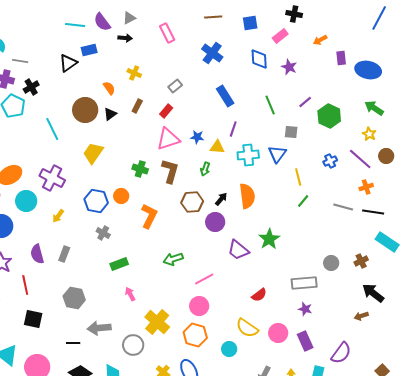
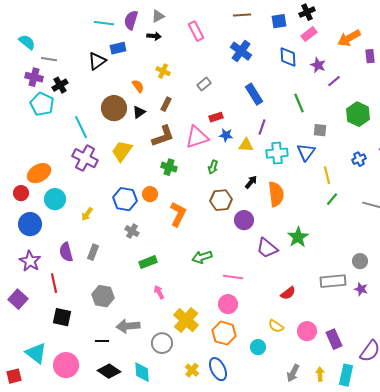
black cross: (294, 14) -> (307, 12), moved, turned -35
purple semicircle: (102, 22) -> (131, 20), turned 54
orange arrow: (320, 40) -> (349, 38), size x1.6
purple line: (305, 102) -> (334, 81), moved
red rectangle: (166, 111) -> (216, 117), moved, turned 32
green arrow: (205, 169) -> (213, 167), moved
brown L-shape: (170, 171) -> (163, 136), moved, turned 55
purple cross: (52, 178) -> (85, 158), moved
black arrow: (221, 199) -> (251, 182), moved
pink line: (204, 279) -> (233, 277), turned 36
purple star: (305, 309) -> (361, 289), moved
yellow semicircle: (247, 328) -> (276, 326), size x0.7

